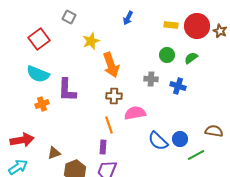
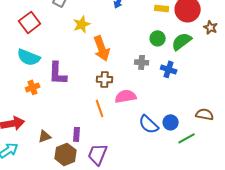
brown star: (220, 31) -> (211, 27), moved
green semicircle: (191, 58) -> (182, 41), size x1.5
purple rectangle: (103, 147) -> (77, 134), moved

